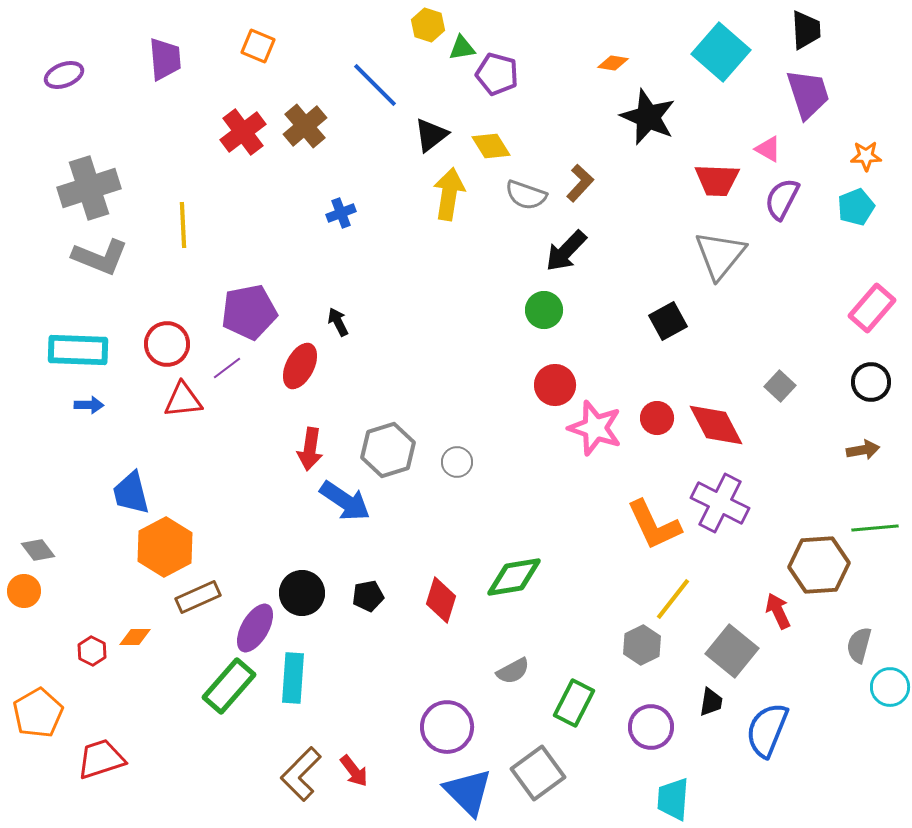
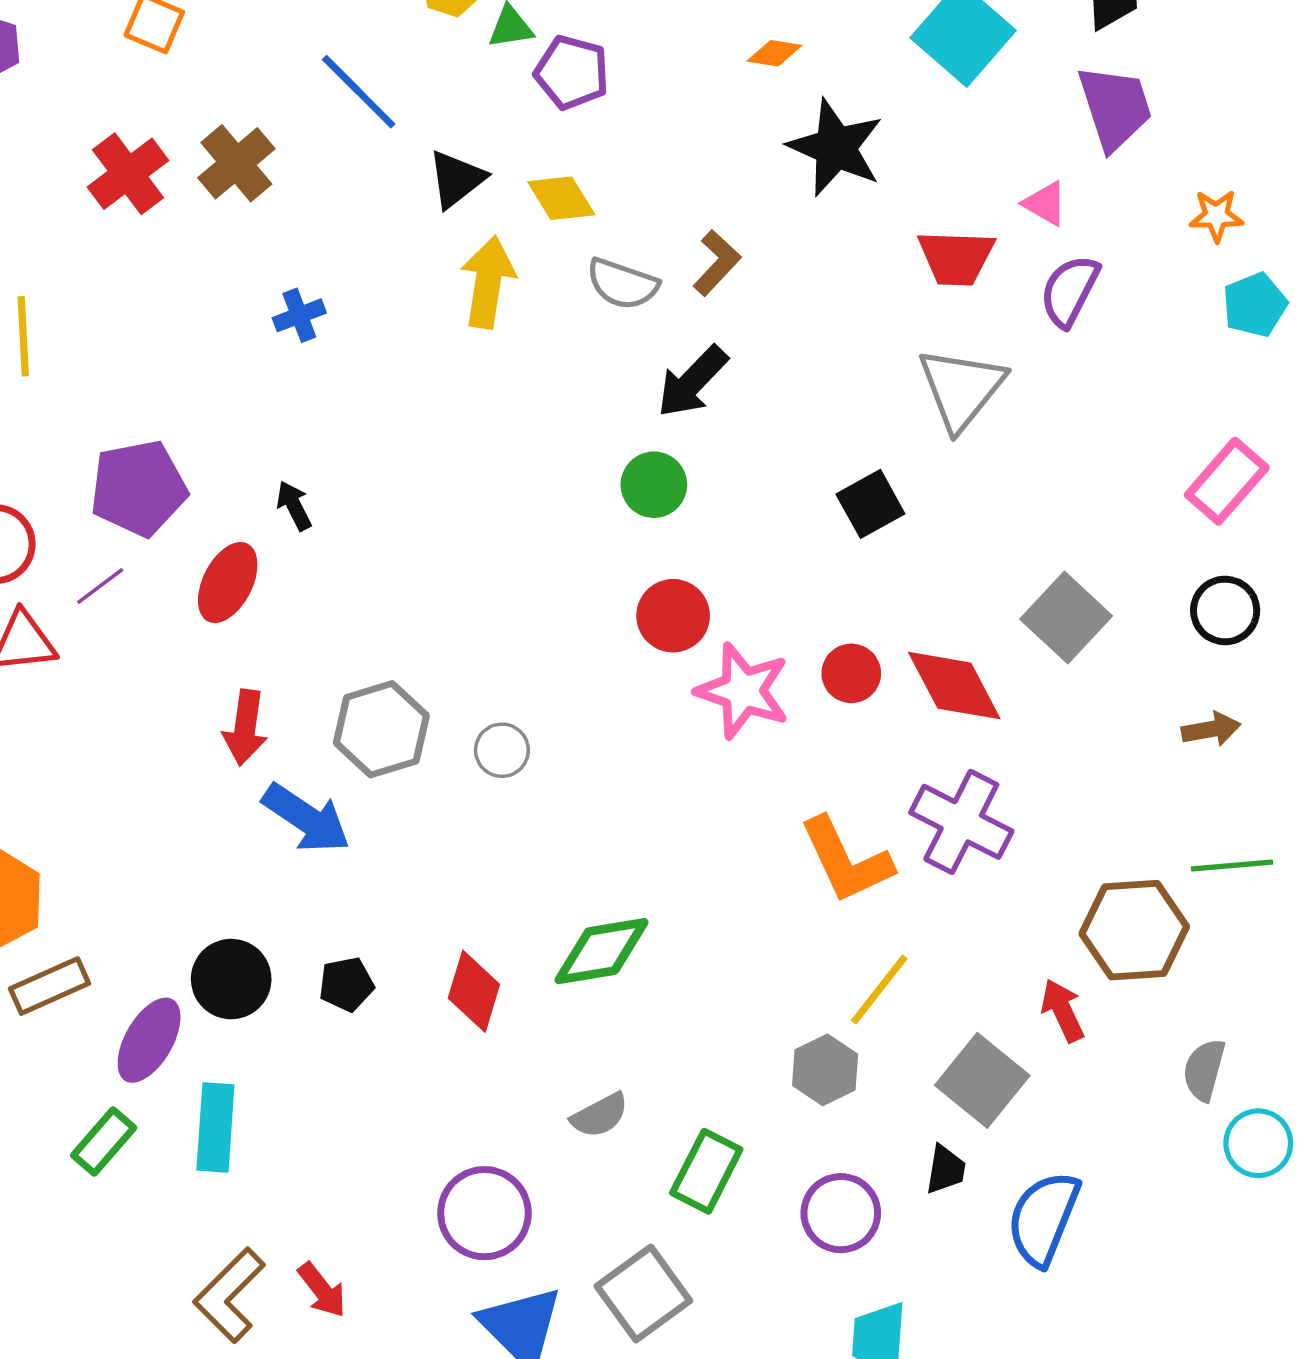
cyan pentagon: (856, 207) -> (1255, 305), moved
gray square: (780, 386) -> (1066, 617), size x1.6
green rectangle: (229, 686) -> (104, 1142), size x0.7

